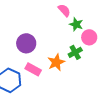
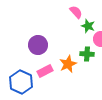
green cross: (75, 52) -> (87, 54), turned 32
pink rectangle: (33, 69) -> (45, 71), turned -56

